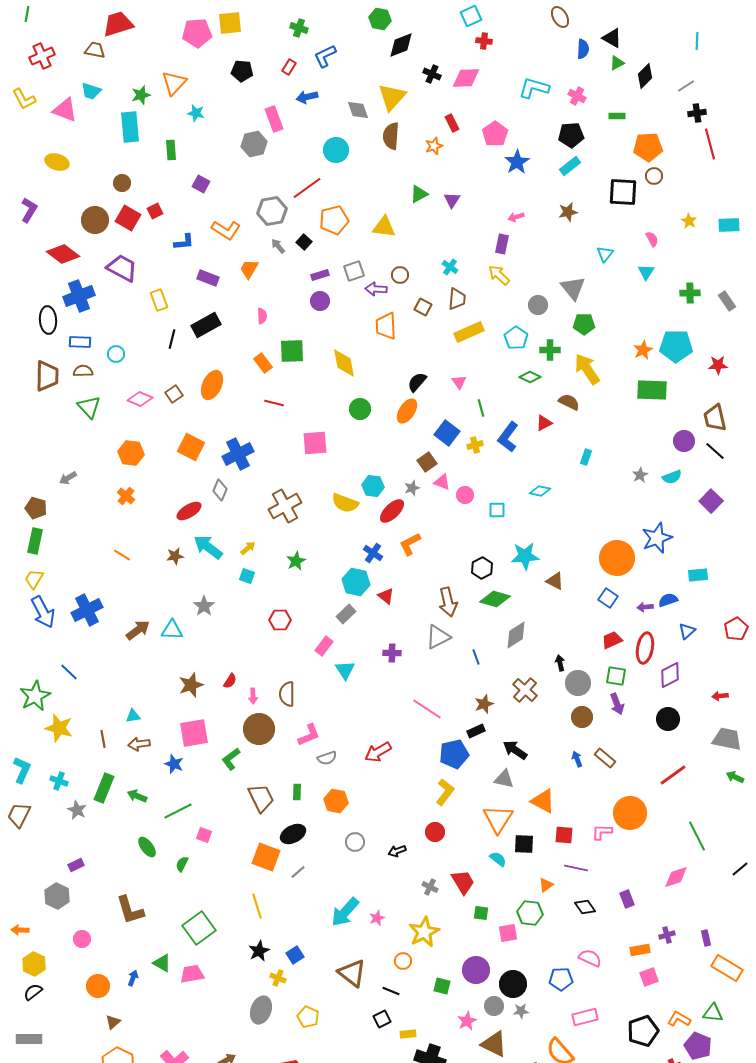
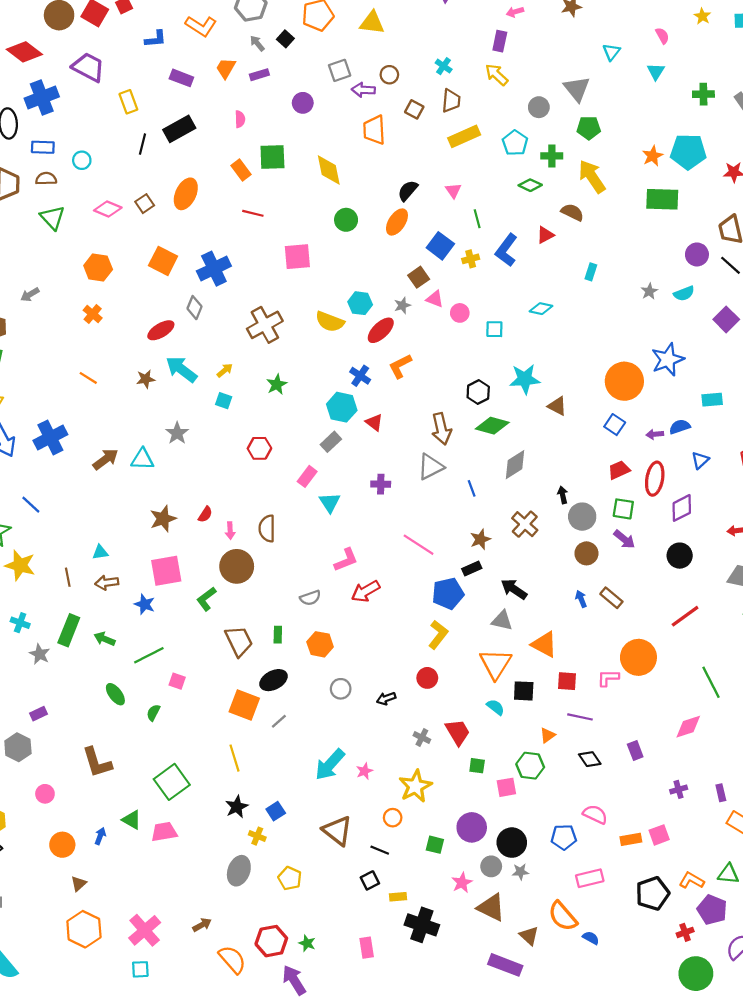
purple rectangle: (320, 275) -> (259, 75), moved
purple arrow: (617, 704) -> (624, 539), turned -30
pink L-shape: (309, 735) -> (346, 560), moved
orange rectangle: (640, 950) -> (631, 839), moved

